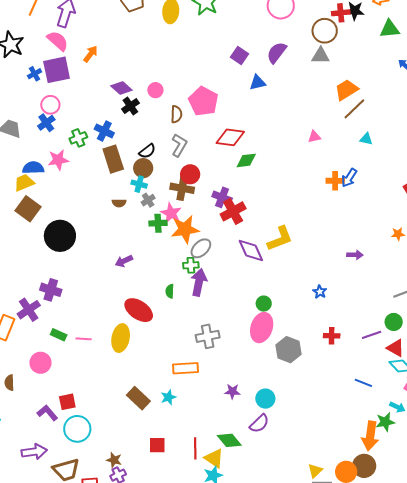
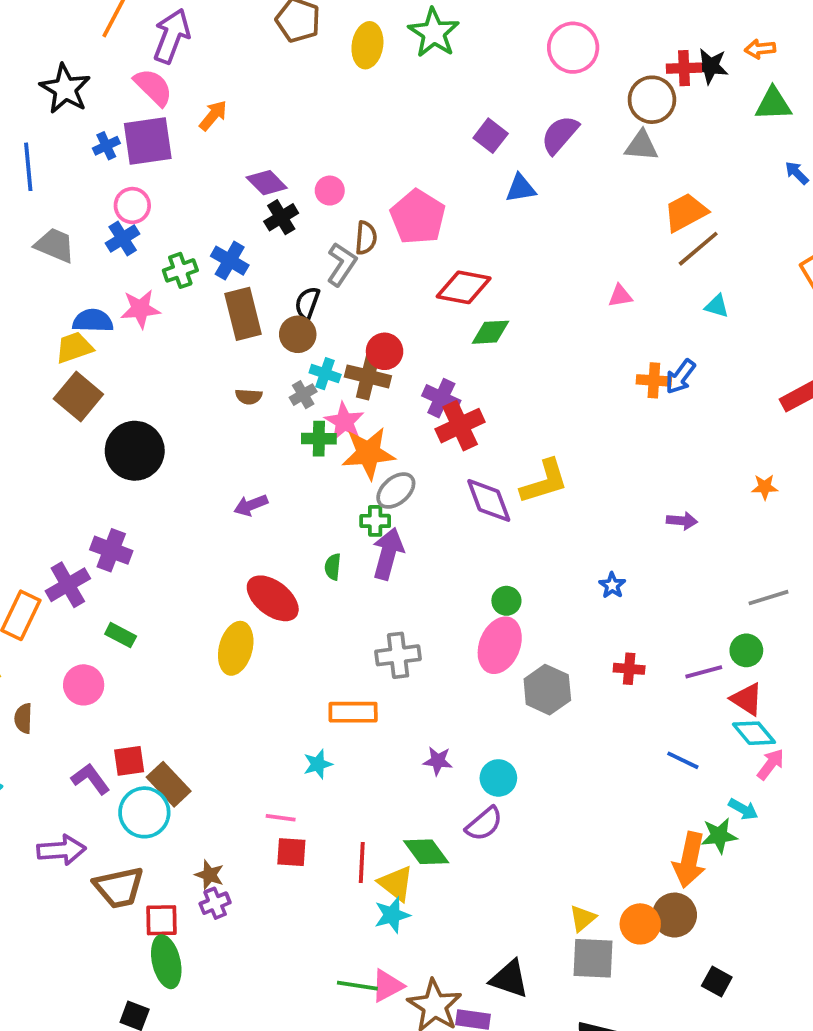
gray L-shape: (179, 145) -> (342, 264), moved
black semicircle: (147, 151) -> (307, 303), turned 144
cyan cross: (139, 184) -> (325, 374), moved
pink line: (84, 339) -> (281, 818), moved
brown rectangle: (138, 398) -> (169, 784), moved

